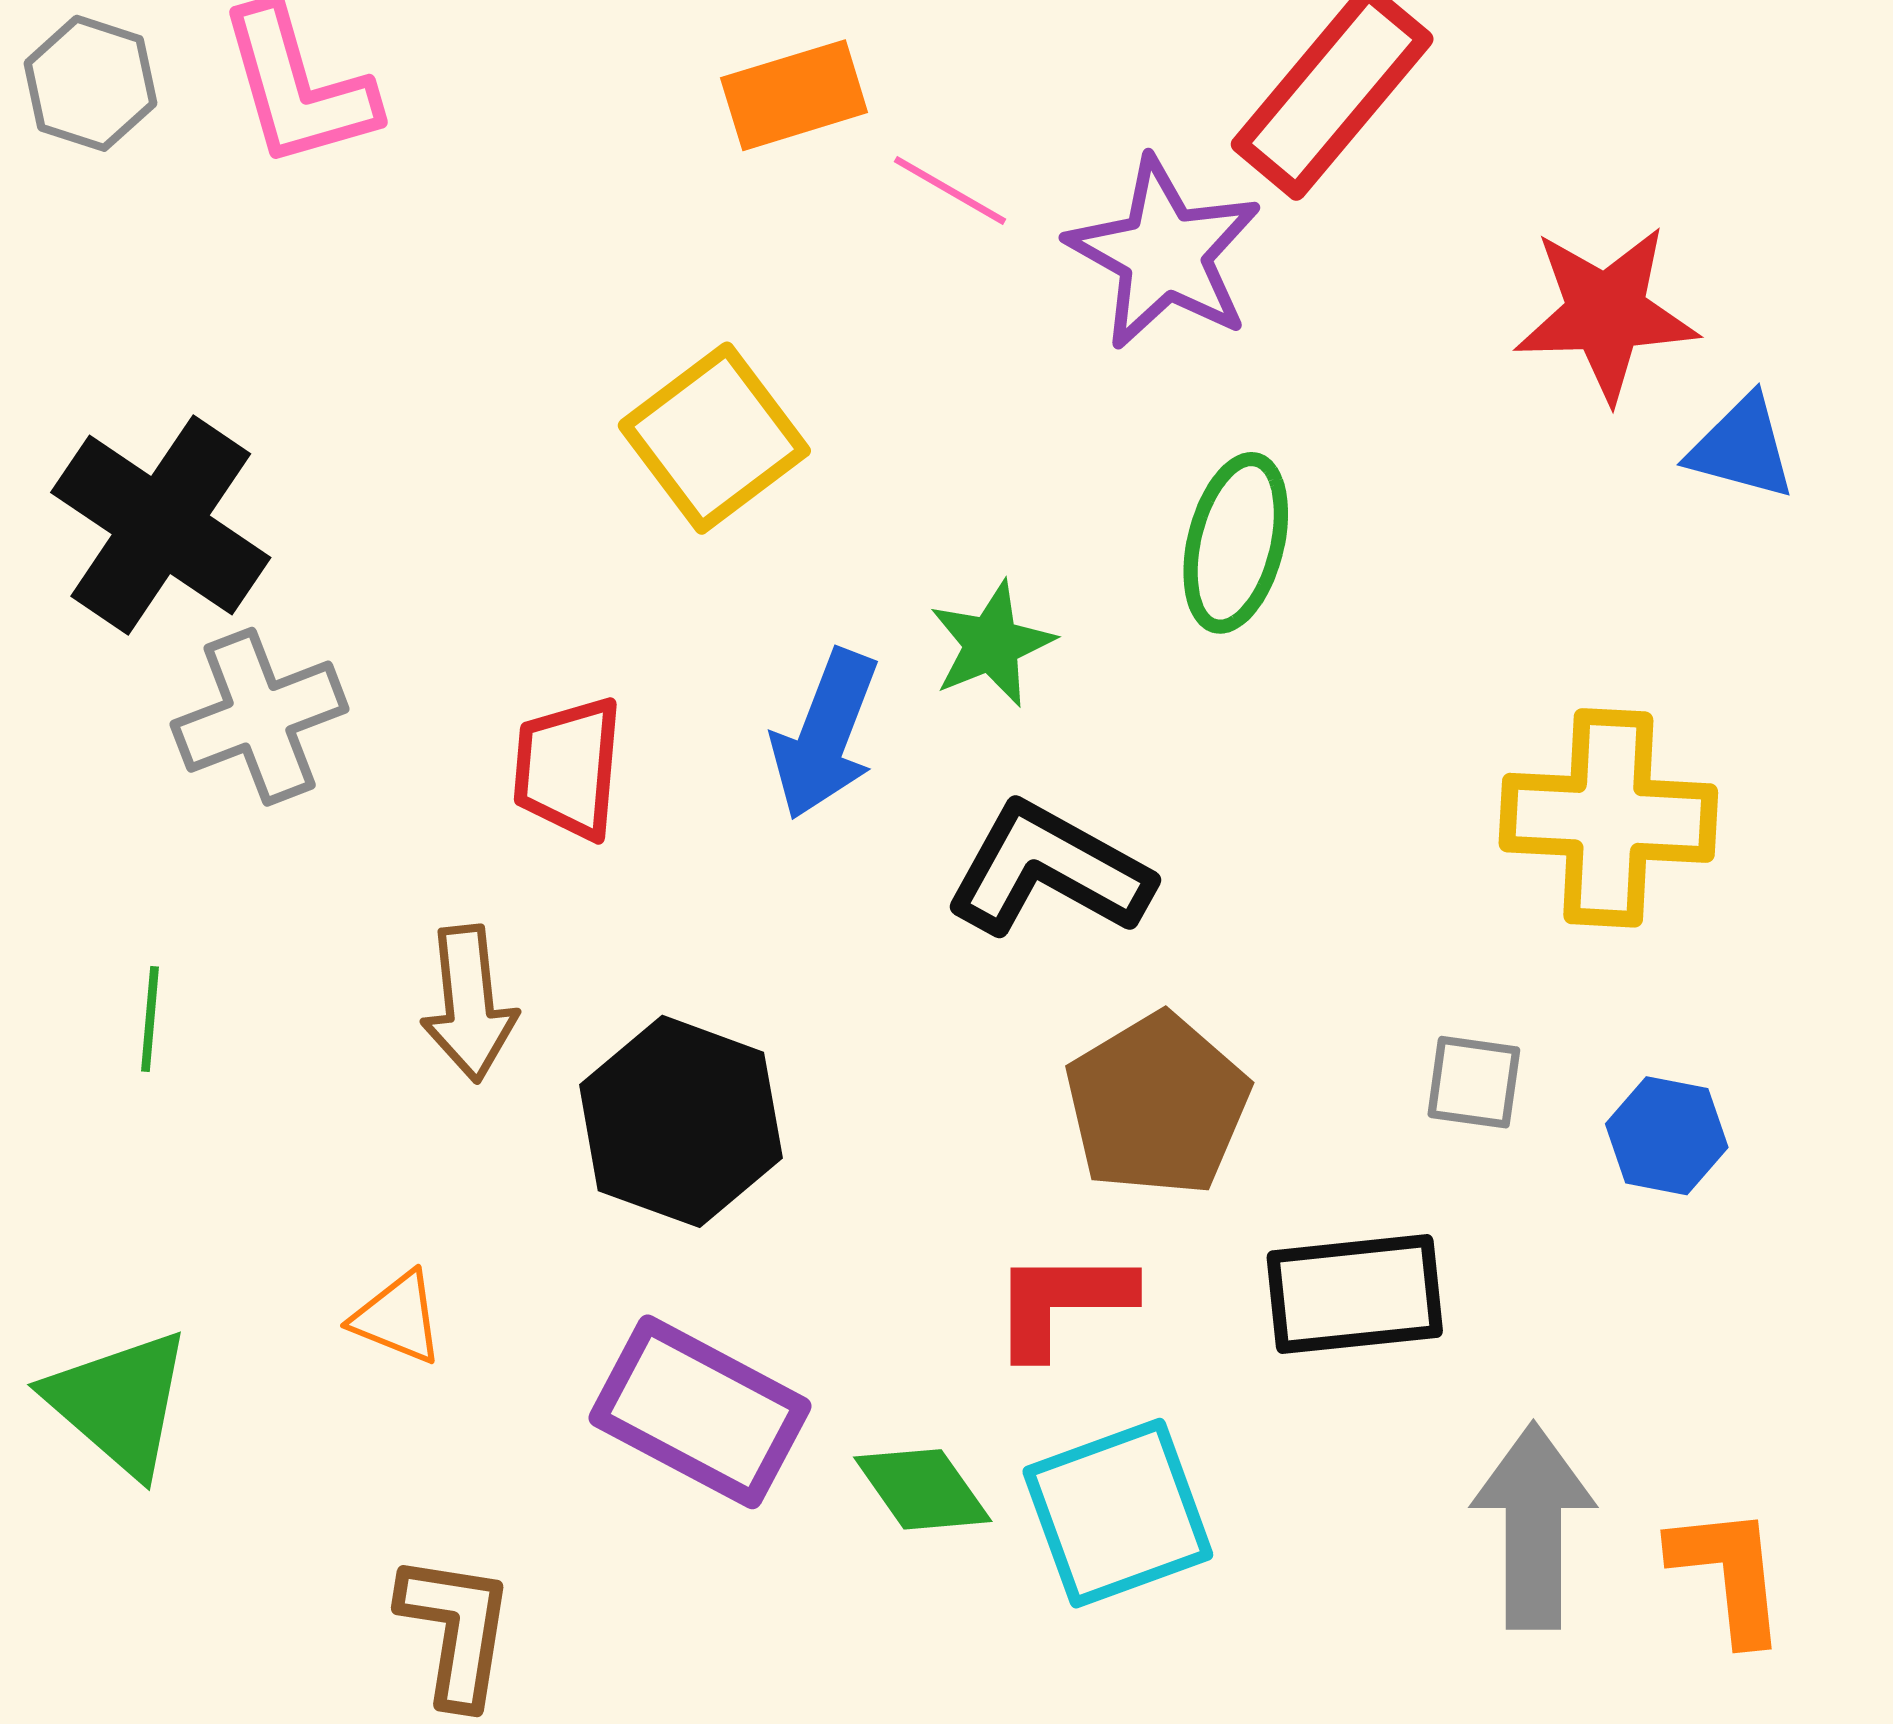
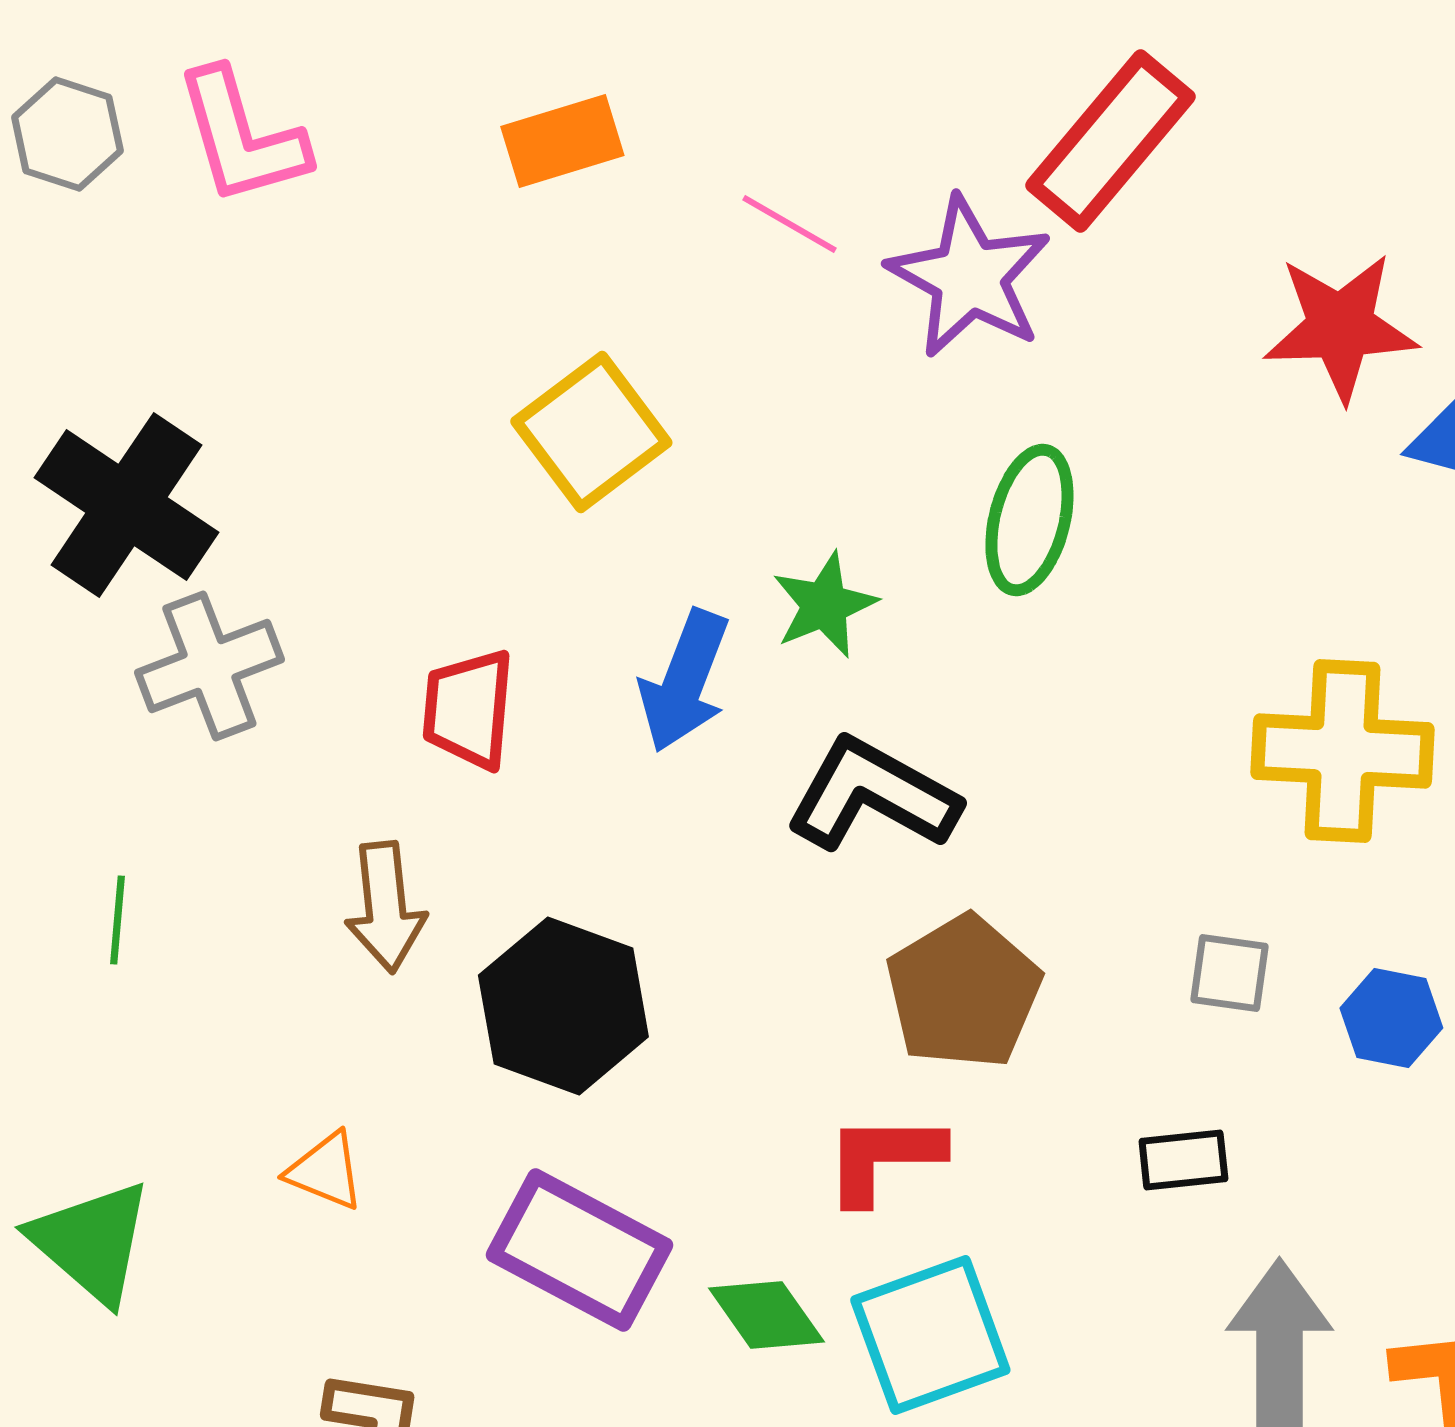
orange rectangle: (794, 95) -> (562, 141), moved
black rectangle: (1355, 1294) -> (1183, 1160), moved, size x0.6

